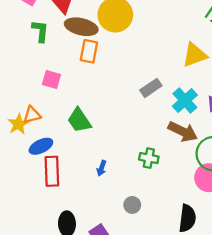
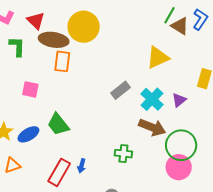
orange triangle: (32, 115) -> (12, 165), moved
blue ellipse: (41, 146) -> (28, 134), moved
red rectangle: (52, 171) -> (59, 172), moved, turned 36

